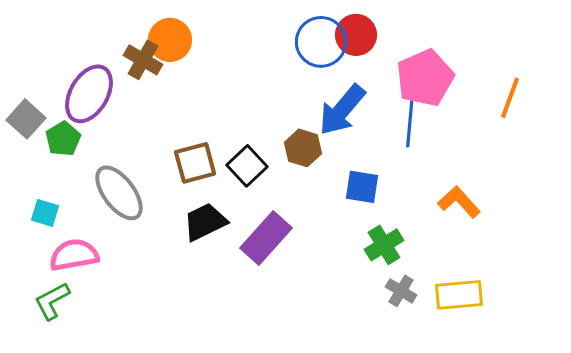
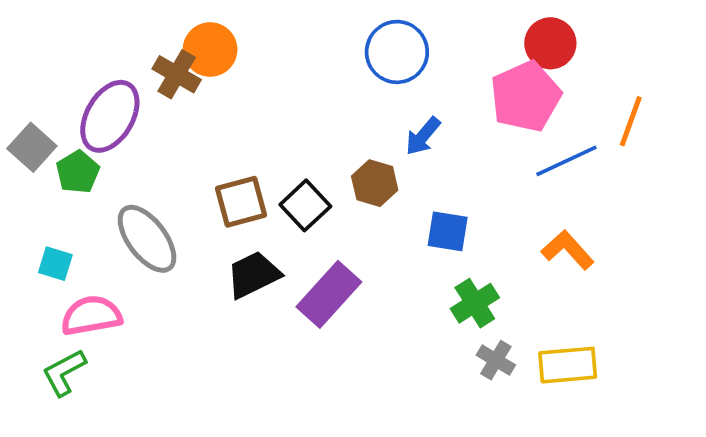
red circle: (356, 35) -> (550, 43), moved
blue arrow: (342, 110) -> (423, 136), size x0.6
blue line: (410, 121) -> (566, 161), moved, turned 60

